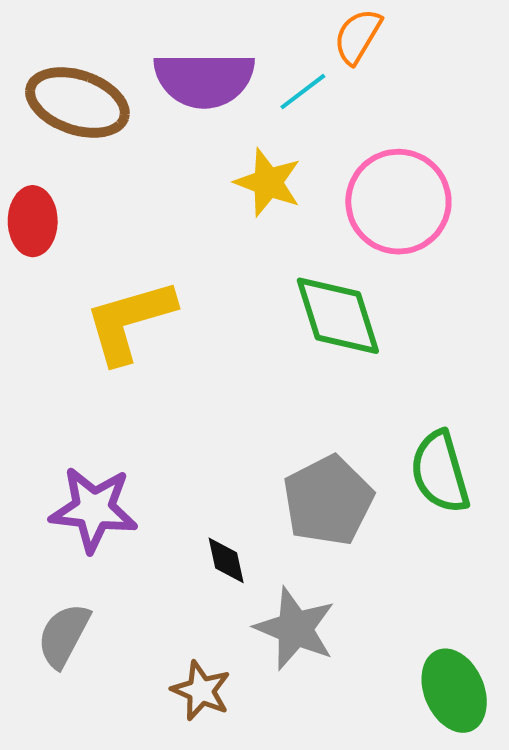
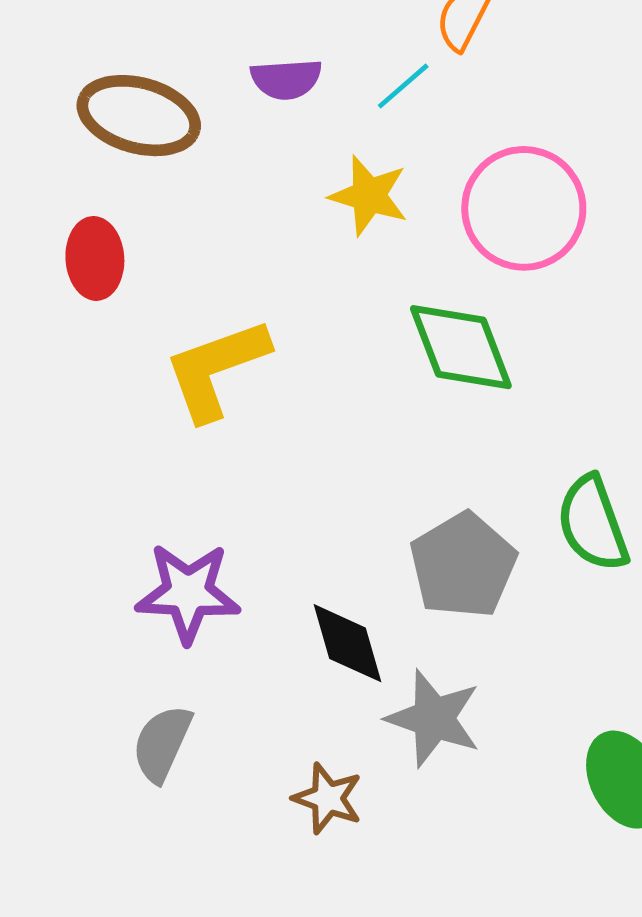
purple semicircle: (204, 79) -> (286, 79), size x0.6
black diamond: (226, 560) -> (348, 643), size x1.5

